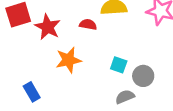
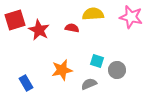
orange star: (68, 60) -> (62, 70), moved
gray semicircle: (125, 97) -> (89, 84), moved

